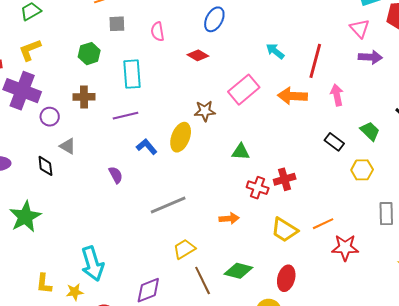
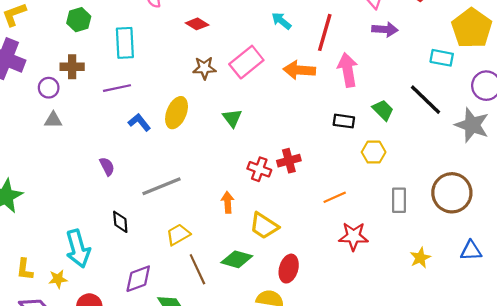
pink arrow: (337, 95) -> (348, 70), size x1.4
brown star: (205, 111) -> (204, 68), moved
purple circle: (50, 117) -> (49, 88), moved
black rectangle: (334, 142) -> (344, 121), turned -30
gray triangle: (68, 146) -> (53, 120), turned -30
green triangle: (241, 152) -> (232, 118), moved, turned 48
black diamond: (45, 166) -> (120, 222), moved
purple semicircle: (116, 175) -> (107, 166), moved
orange arrow: (229, 219) -> (228, 202), turned -90
orange line: (323, 224) -> (335, 197), moved
yellow trapezoid: (285, 230) -> (264, 226), moved

